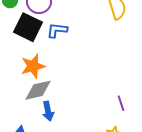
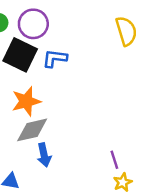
purple line: (121, 103) -> (114, 160), moved

